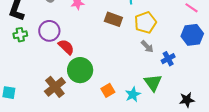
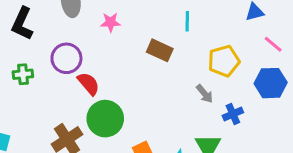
yellow pentagon: (145, 23) -> (224, 61), moved
green cross: (20, 35) -> (23, 74), moved

